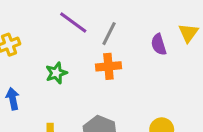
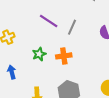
orange cross: (108, 66) -> (64, 56), moved

